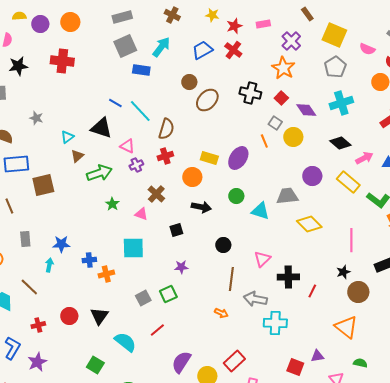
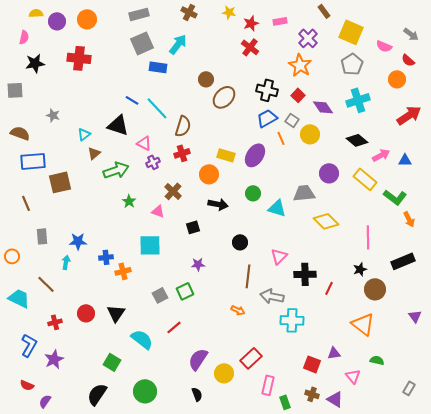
blue trapezoid: (202, 50) -> (267, 118), moved

